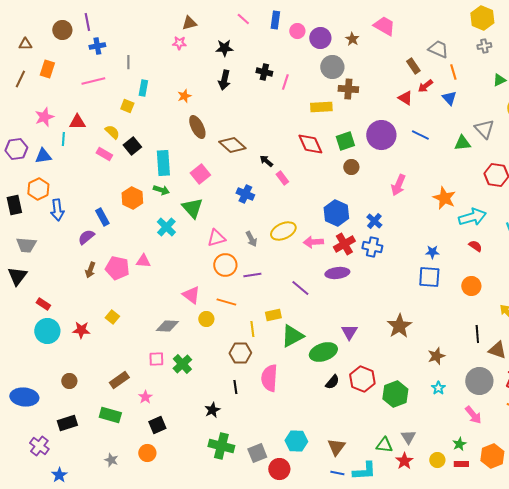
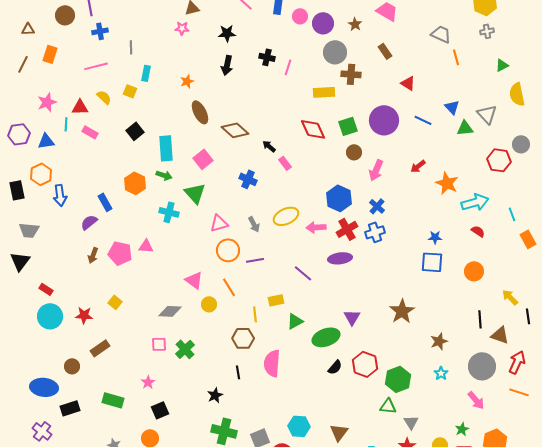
brown rectangle: (413, 66) -> (385, 51), moved
red arrow: (425, 86) -> (418, 166), moved
blue triangle: (449, 98) -> (452, 107), moved
yellow semicircle: (112, 132) -> (104, 97), moved
pink rectangle: (104, 154) -> (90, 132), moved
pink arrow: (398, 185) -> (376, 170), moved
cyan cross: (166, 227) -> (169, 212), turned -30
blue cross: (372, 247) -> (375, 232), turned -30
orange line: (226, 302) -> (229, 287), turned 42
green triangle: (292, 336) -> (295, 321), size x0.7
brown rectangle: (119, 380) -> (100, 348), moved
blue ellipse: (24, 397) -> (44, 387), moved
green triangle: (384, 445) -> (388, 406), moved

